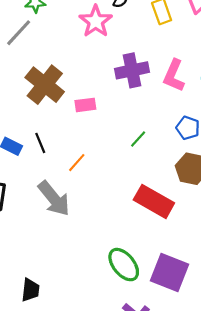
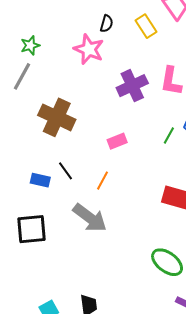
pink rectangle: (85, 105) -> (117, 141), moved
green line: (138, 139) -> (169, 136), moved

